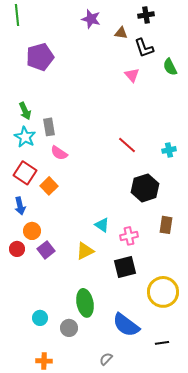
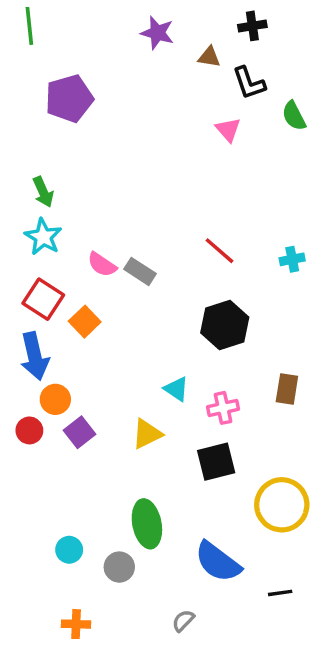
gray rectangle: (49, 127) -> (140, 271), moved, turned -48
black hexagon: (145, 188) -> (225, 325), moved
blue arrow: (20, 206) -> (35, 356), size x1.5

